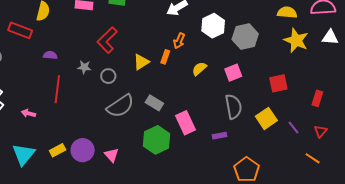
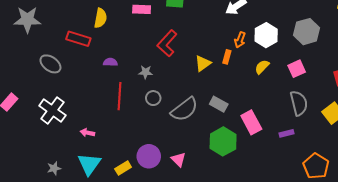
white hexagon: (213, 26) -> (266, 35), moved
gray circle: (108, 76) -> (153, 98), moved
pink arrow: (28, 113) -> (87, 133), moved
yellow rectangle: (58, 150) -> (123, 168), moved

